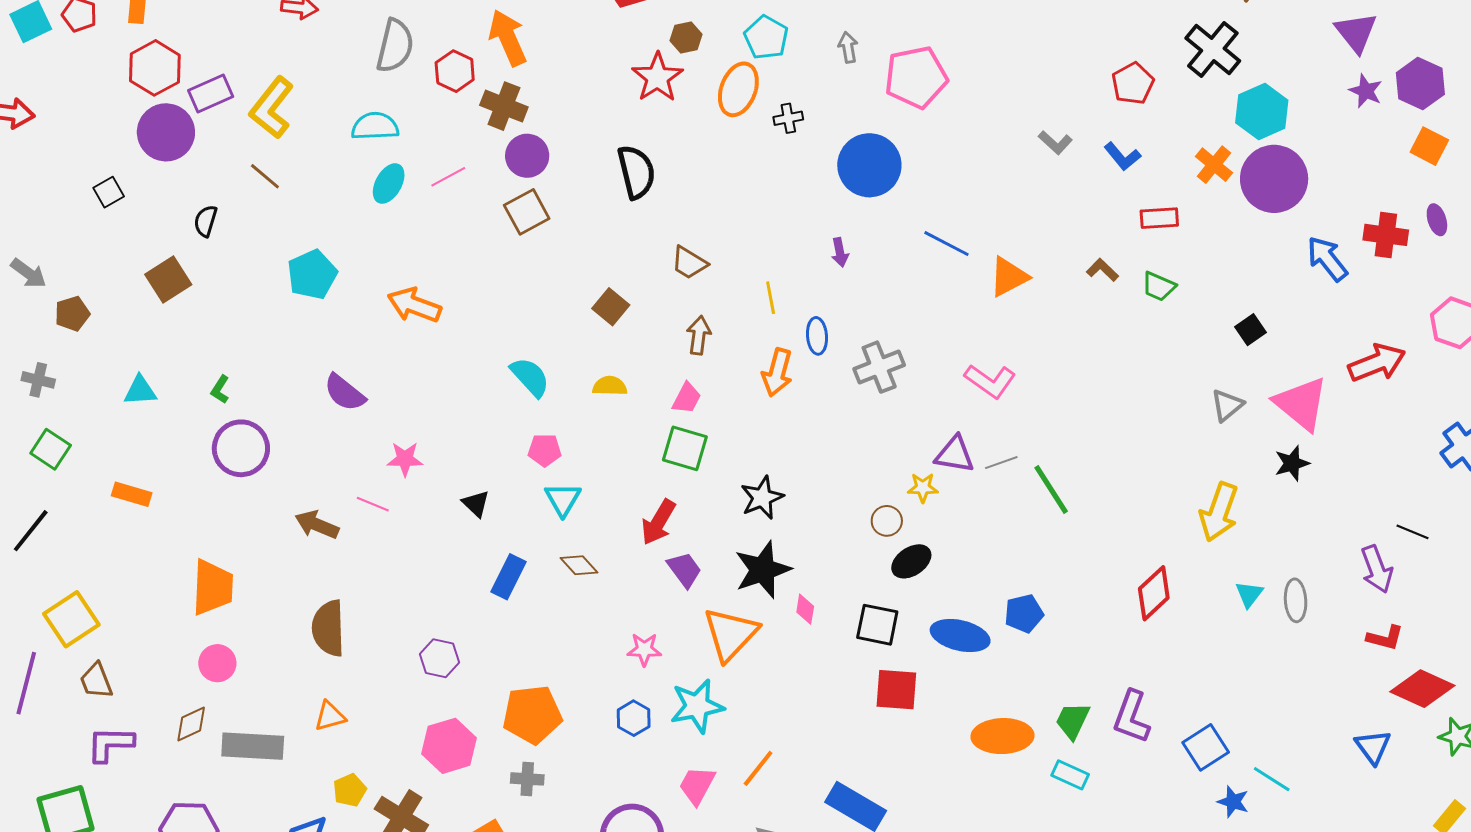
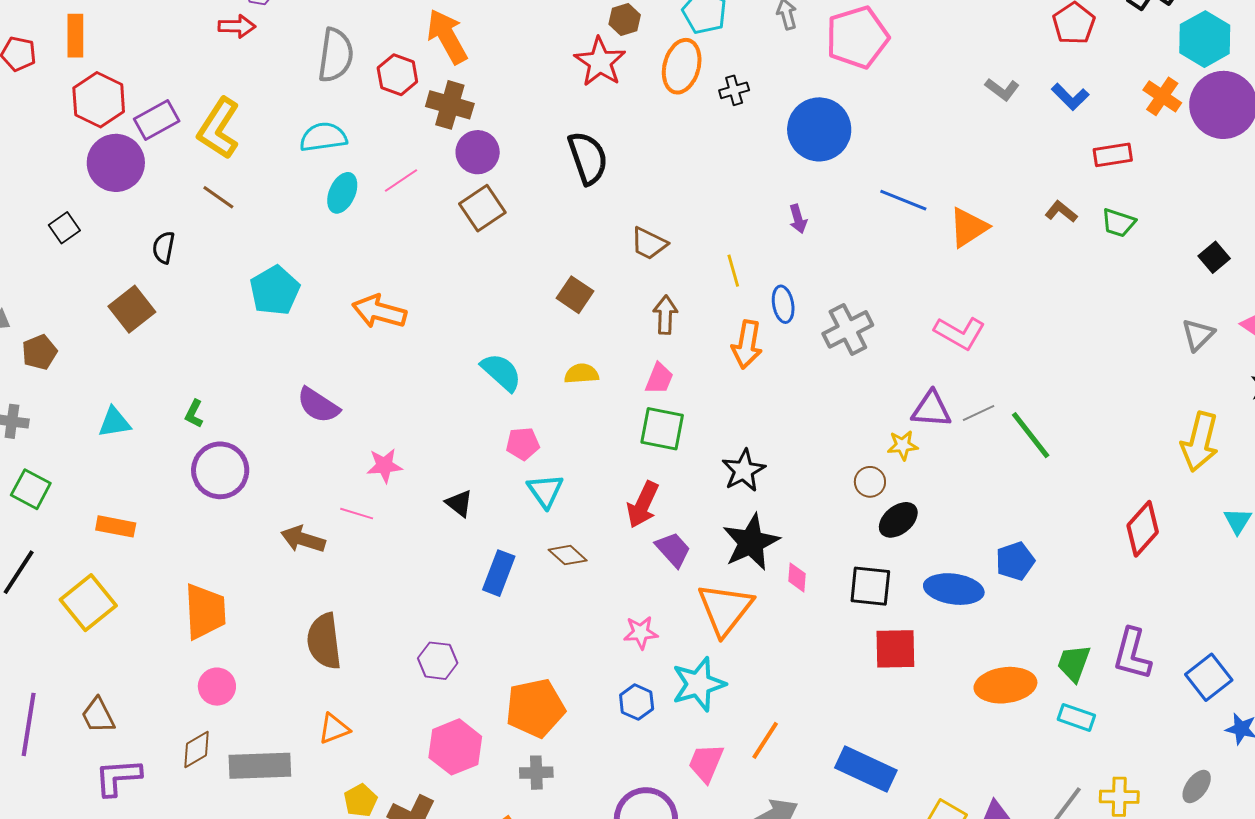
yellow square: (71, 619) -> (88, 603), moved

